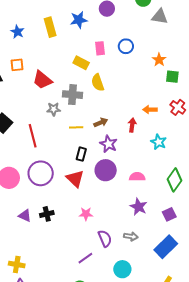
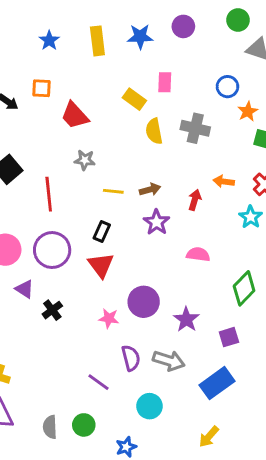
blue circle: (126, 46) -> (227, 87), moved
gray cross: (73, 95) -> (195, 128), moved
cyan star: (159, 142) -> (251, 217), moved
black rectangle: (81, 154) -> (102, 232), moved
purple circle: (106, 170) -> (144, 302), moved
pink semicircle: (137, 177) -> (198, 254), moved
black cross: (47, 214) -> (52, 310), turned -32
purple triangle: (25, 216) -> (24, 289), moved
gray arrow: (131, 236) -> (169, 361), size x1.5
purple line: (85, 258) -> (98, 382), turned 63

